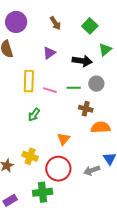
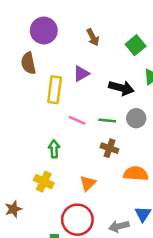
yellow rectangle: (29, 81) -> (55, 90), moved
brown cross: (86, 109) -> (109, 148), moved
green arrow: (34, 115) -> (54, 149), turned 136
yellow cross: (30, 156) -> (44, 182), moved

